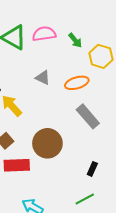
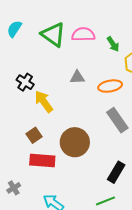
gray triangle: (43, 78) -> (77, 77), turned -35
black rectangle: (92, 169) -> (116, 172), size x1.5

